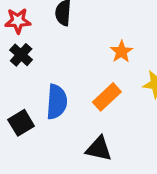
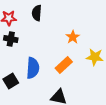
black cross: (21, 55) -> (11, 39), turned -32

